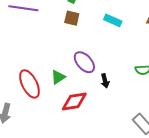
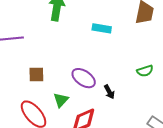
brown square: (72, 18) -> (36, 74), moved

